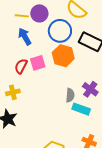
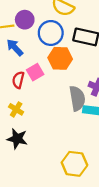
yellow cross: (13, 92) -> (16, 109), turned -32
gray semicircle: (70, 95) -> (77, 98), size x1.6

